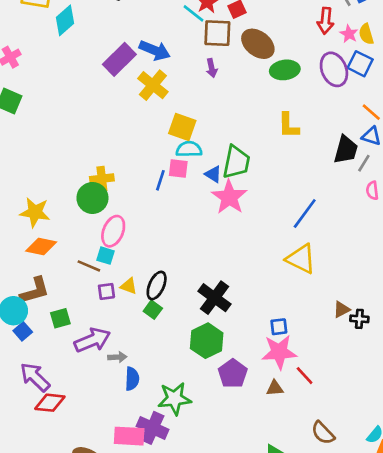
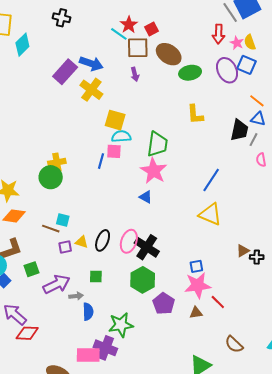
blue triangle: (213, 174) -> (146, 197), moved
pink ellipse: (113, 231) -> (129, 241), moved
green square: (153, 310) -> (96, 276), moved, turned -32

